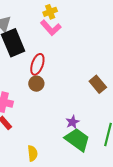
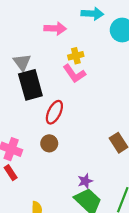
brown circle: (36, 84) -> (49, 143), moved

